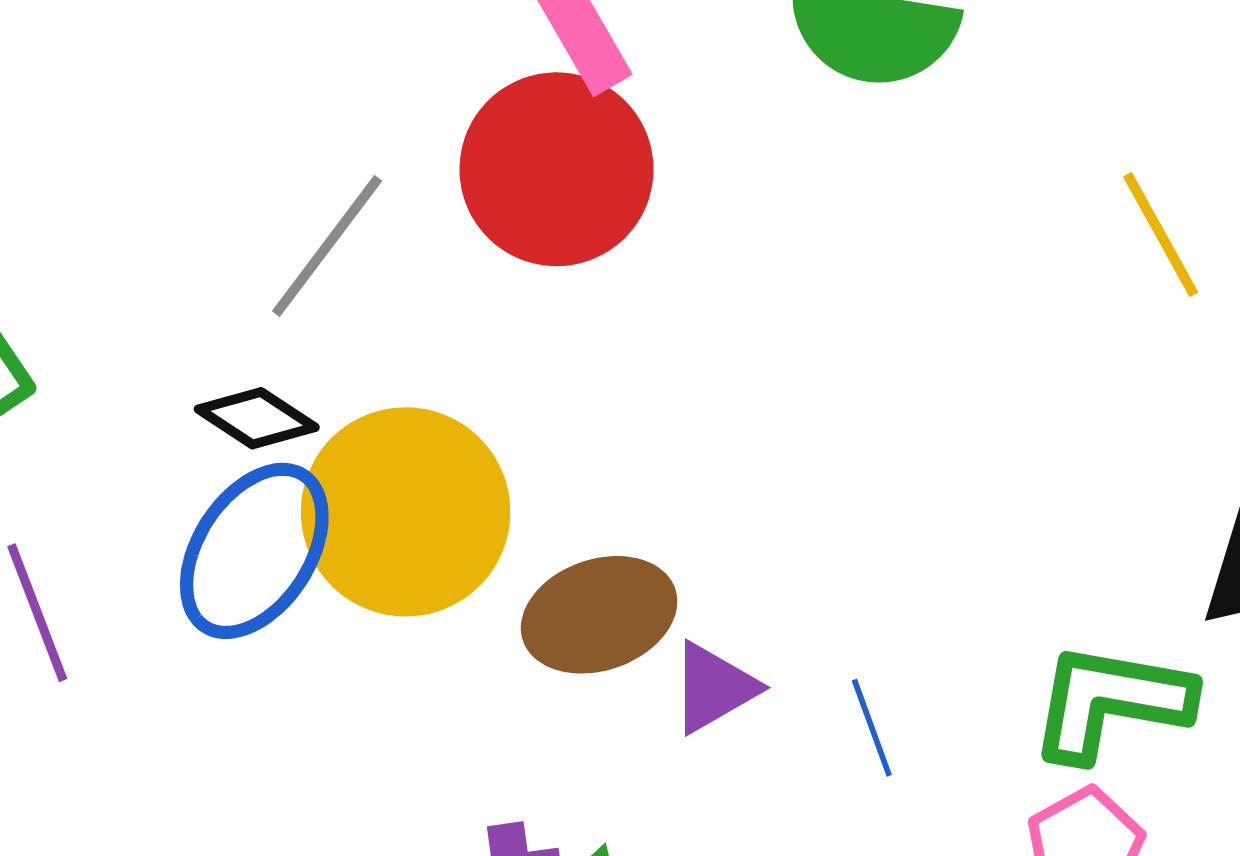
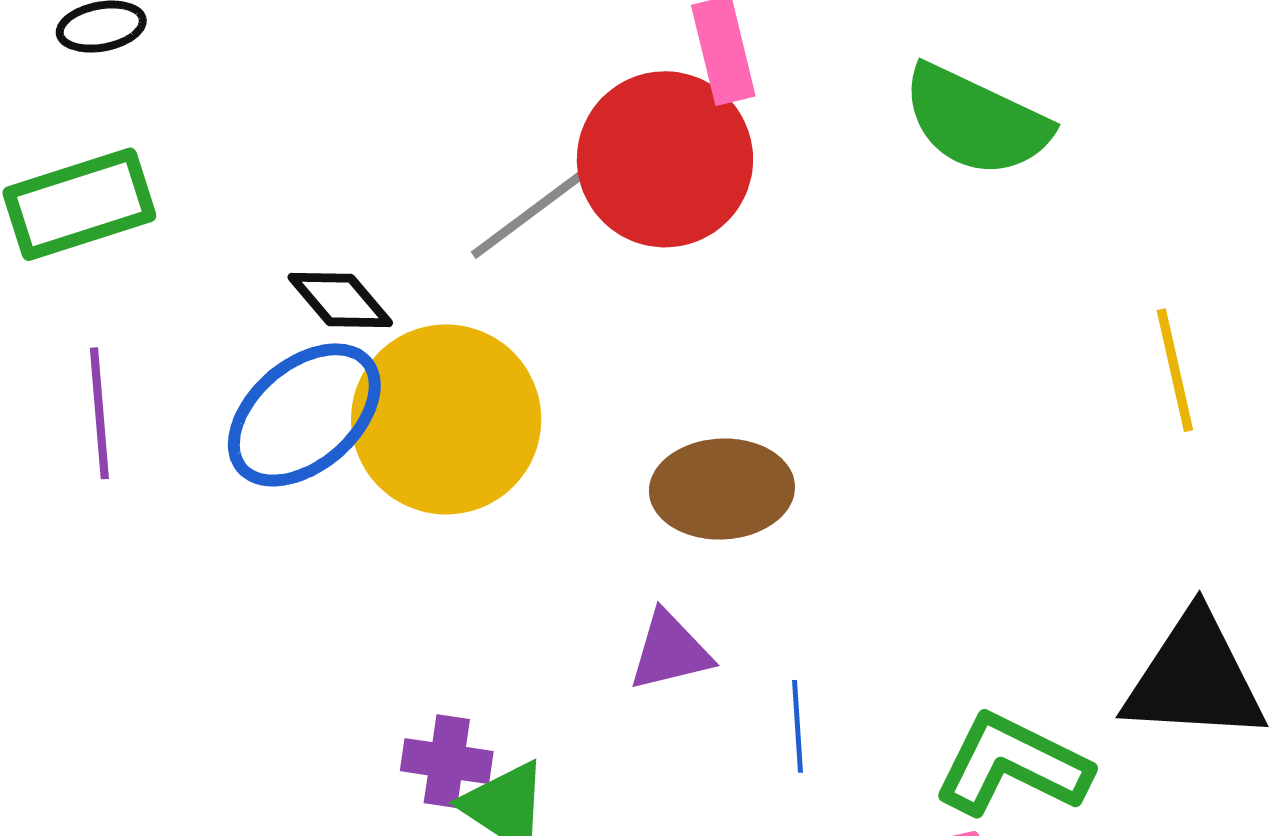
gray line: (327, 246) -> (535, 209), moved
brown ellipse: (599, 615) -> (722, 489), moved

